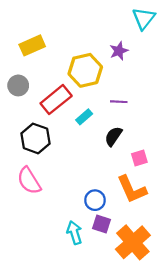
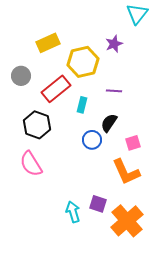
yellow rectangle: (32, 45) -> (48, 43), moved
cyan rectangle: (84, 117) -> (82, 105), turned -35
blue circle: (95, 200) -> (92, 140), moved

